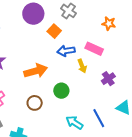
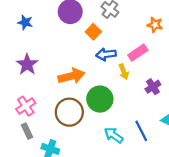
pink rectangle: (94, 49) -> (138, 53), turned -60
green circle: (61, 91) -> (100, 99), size x1.5
brown circle: (35, 103) -> (69, 112), size x1.6

